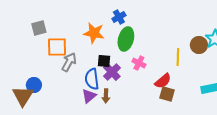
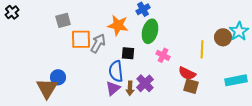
gray arrow: (69, 62) -> (98, 43), moved
purple cross: (112, 72) -> (145, 83), moved
red semicircle: (163, 81) -> (187, 73), turned 66

